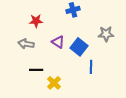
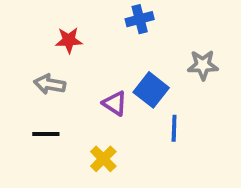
purple triangle: (58, 42) -> (115, 103), moved
black line: (36, 70) -> (46, 134), moved

